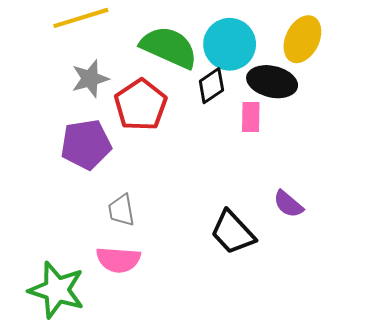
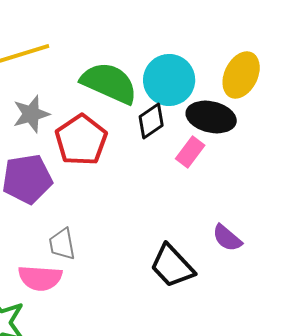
pink rectangle: (251, 117) -> (190, 152), turned 36
pink semicircle: (118, 260) -> (40, 278), moved

